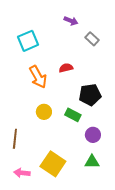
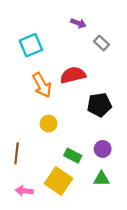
red semicircle: (66, 68) -> (73, 75), size x1.6
green rectangle: (73, 115) -> (73, 156), moved

